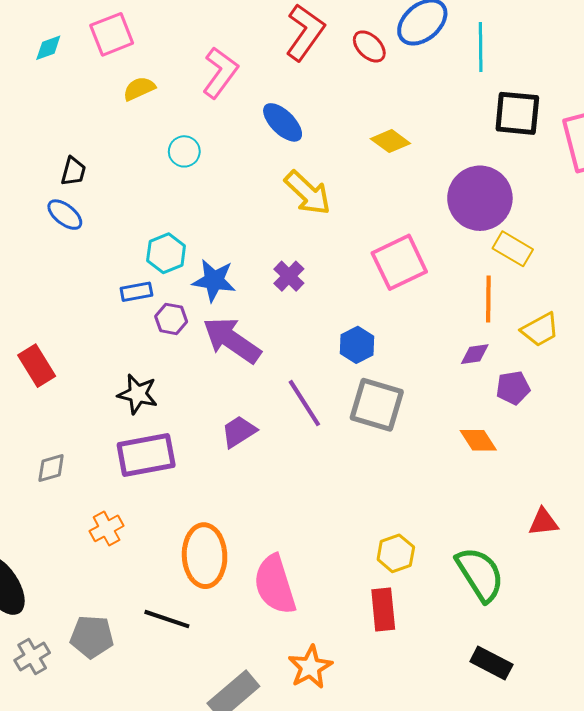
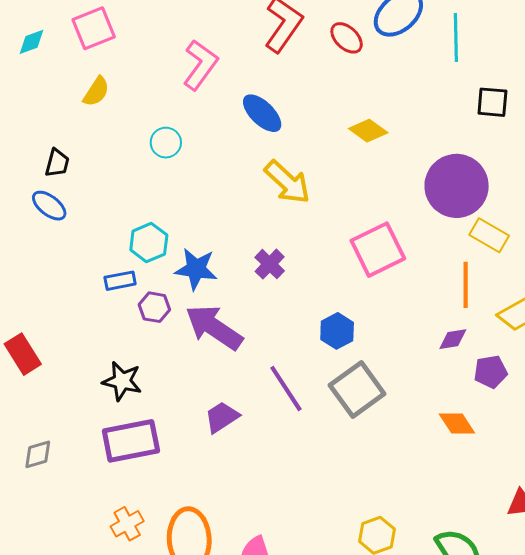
yellow semicircle: (139, 89) -> (96, 92), moved, turned 148
black square: (517, 113) -> (492, 102), size x0.7
gray square: (377, 405) -> (357, 389), turned 38
orange cross: (107, 528) -> (127, 524), moved

